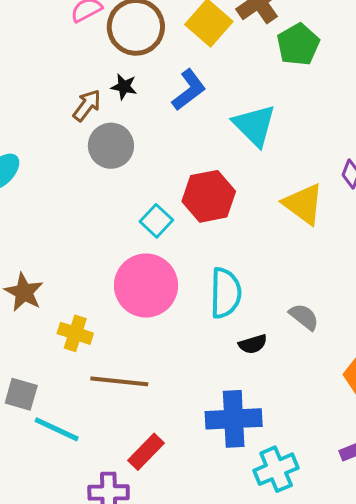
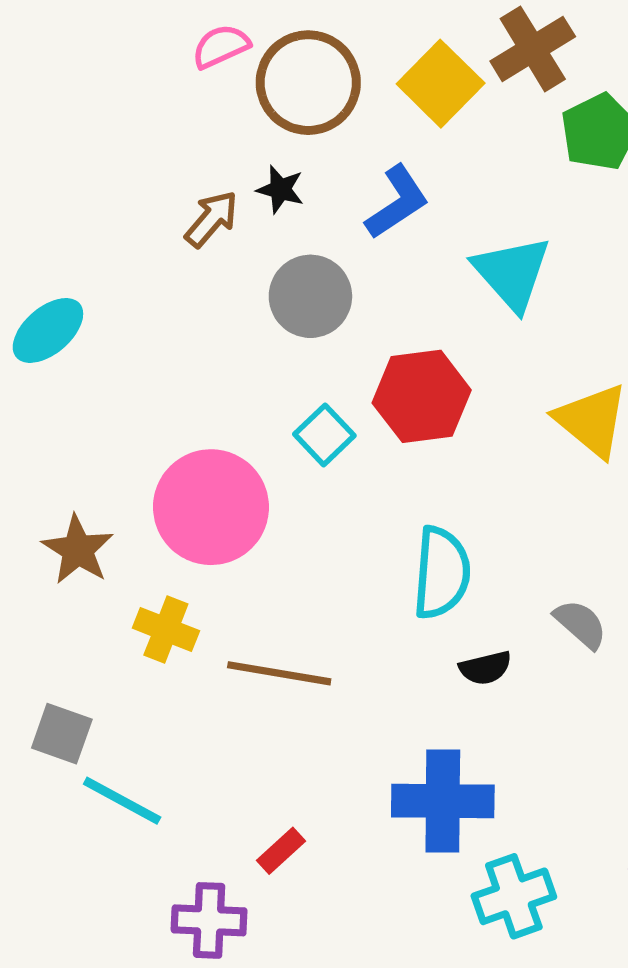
gray circle: (111, 146) -> (310, 296), moved
pink circle: (146, 285) -> (211, 507), moved
brown line: (119, 381) -> (279, 673), moved
red rectangle: (146, 452) -> (281, 851), size x0.7

